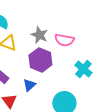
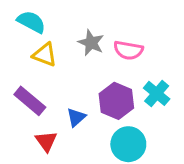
purple hexagon: (40, 60) -> (116, 101), moved

